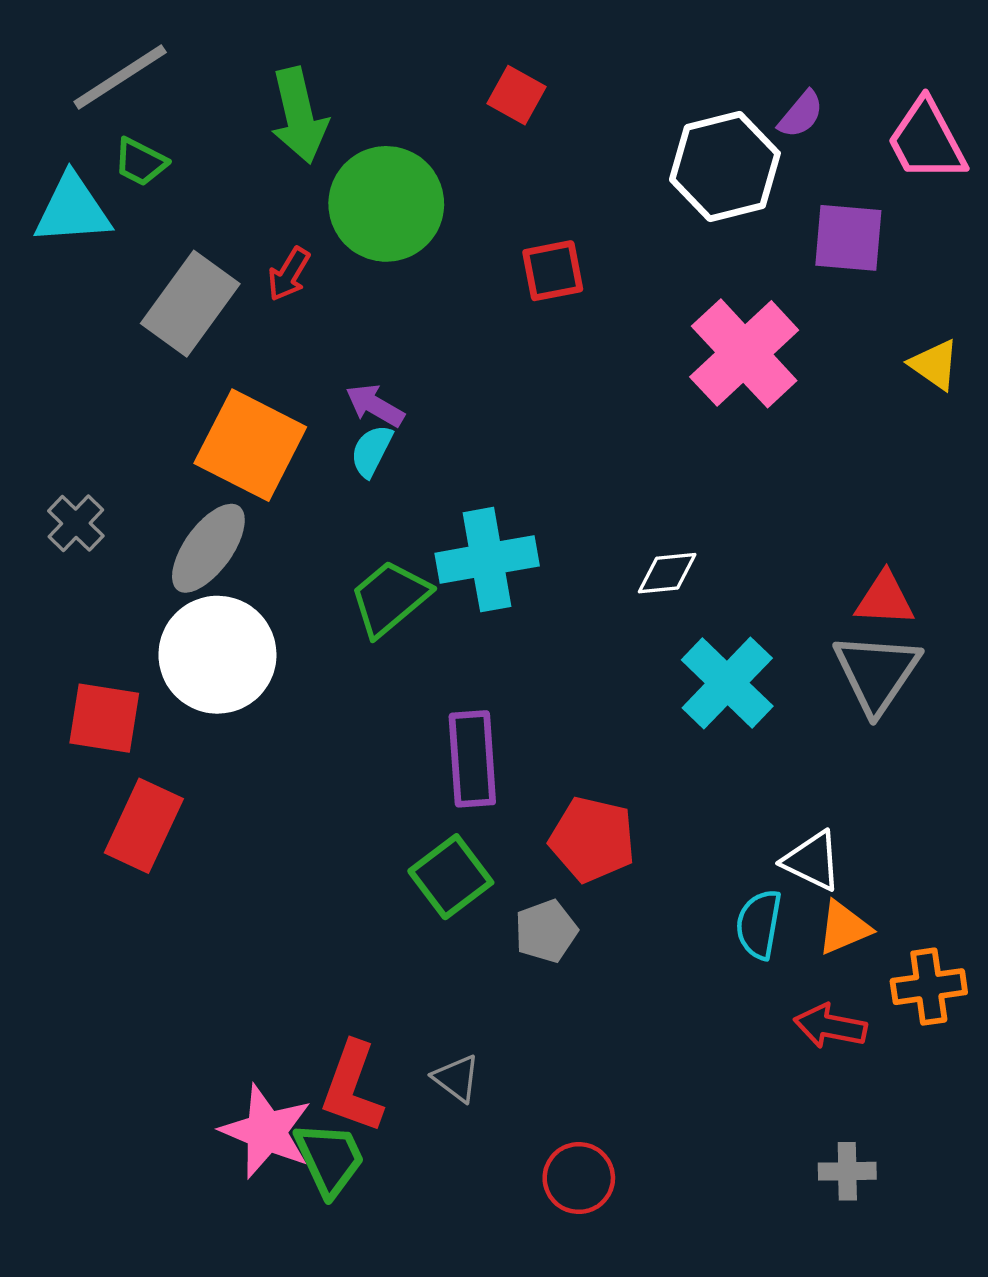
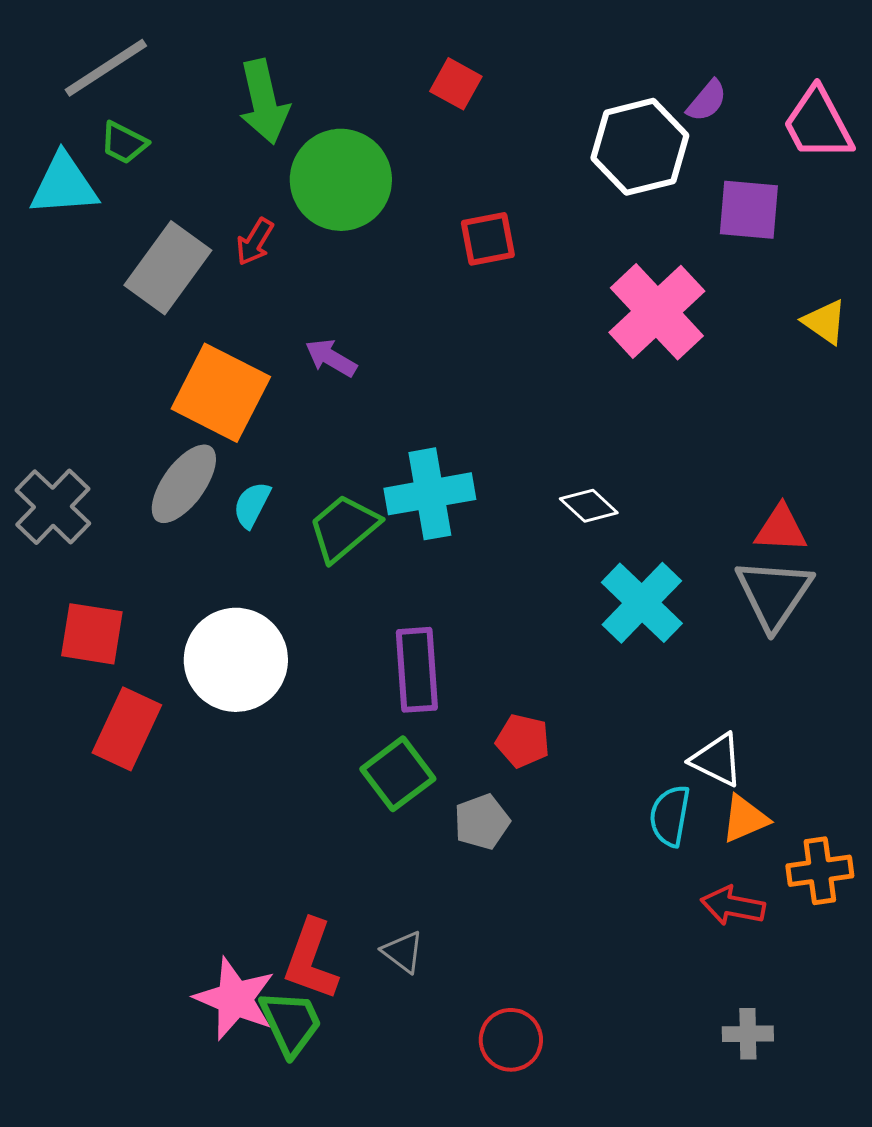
cyan semicircle: (372, 451) -> (252, 505), moved
gray cross: (76, 523) -> (53, 507), moved, size x1.5
white diamond: (667, 573) -> (589, 506), turned 48
white circle: (217, 655) -> (236, 660), moved
red pentagon: (592, 839) -> (523, 741), size x0.7

